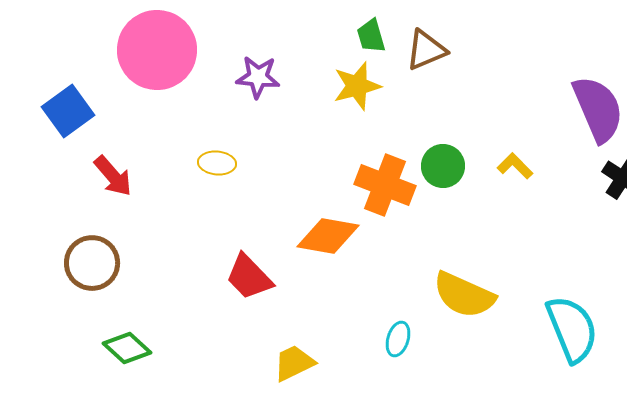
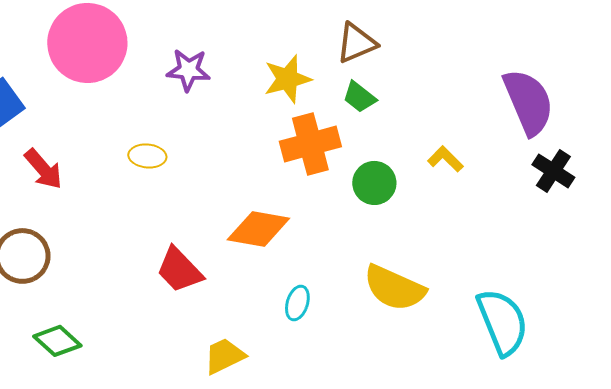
green trapezoid: (371, 36) -> (359, 97), moved, turned -36
green circle: (443, 166) -> (374, 183), moved
orange cross: (385, 185) -> (310, 144), moved, turned -36
cyan ellipse: (398, 339) -> (297, 303), moved

